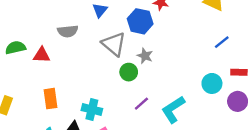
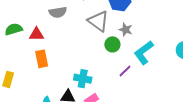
orange rectangle: (50, 99) -> (42, 59), moved
cyan L-shape: (173, 109) -> (144, 52), moved

